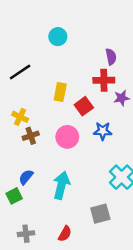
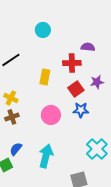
purple semicircle: (111, 57) -> (88, 47), turned -72
red cross: (104, 80) -> (72, 63), moved
red square: (84, 106) -> (76, 89), moved
brown cross: (31, 136) -> (12, 117), moved

